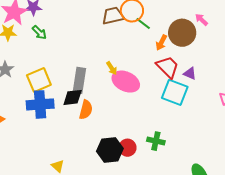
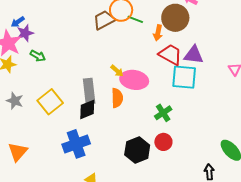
purple triangle: (190, 73) -> (194, 55), size x1.5
blue cross: (40, 104) -> (76, 144), moved
orange semicircle: (86, 110) -> (117, 98), moved
green cross: (156, 141) -> (163, 113), moved, turned -30
red circle: (127, 148) -> (163, 142), moved

